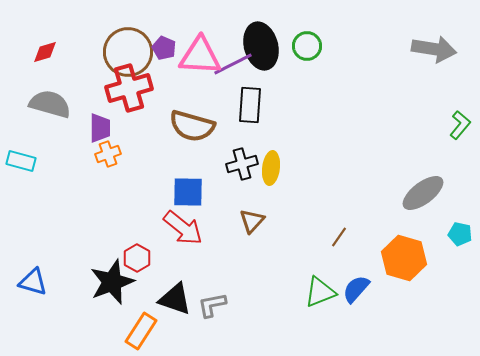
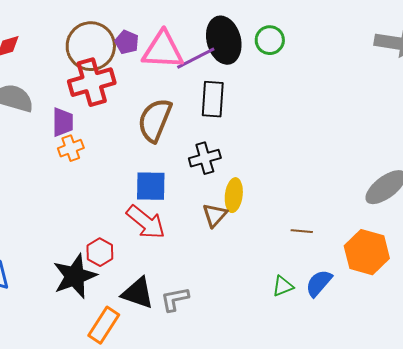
brown semicircle: (192, 126) -> (155, 120), turned 96
yellow ellipse: (271, 168) -> (234, 195), moved
brown line: (339, 237) -> (302, 231), turned 60
green triangle: (320, 292) -> (283, 286), size x0.7

